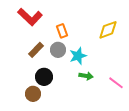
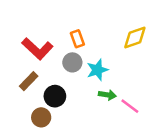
red L-shape: (30, 17) -> (37, 49), moved
brown rectangle: (36, 50) -> (29, 81), moved
pink line: (116, 83) -> (130, 106), moved

